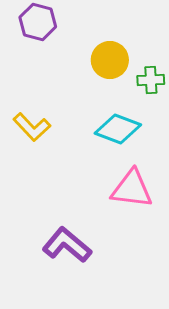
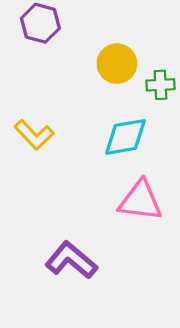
cyan diamond: (118, 129) -> (125, 137), turned -30

